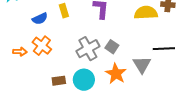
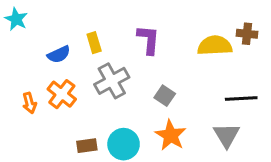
gray cross: (88, 49) -> (112, 81), moved
orange arrow: (20, 52) -> (29, 103), turned 72
gray triangle: (142, 65) -> (226, 135), moved

